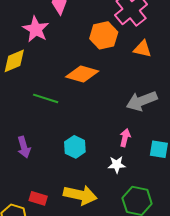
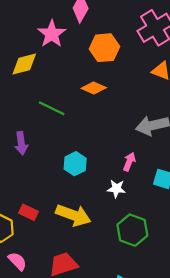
orange hexagon: (104, 35) -> (104, 48), moved
orange diamond: (82, 74) -> (94, 88), size x0.7
purple arrow: (24, 147) -> (21, 143), moved

